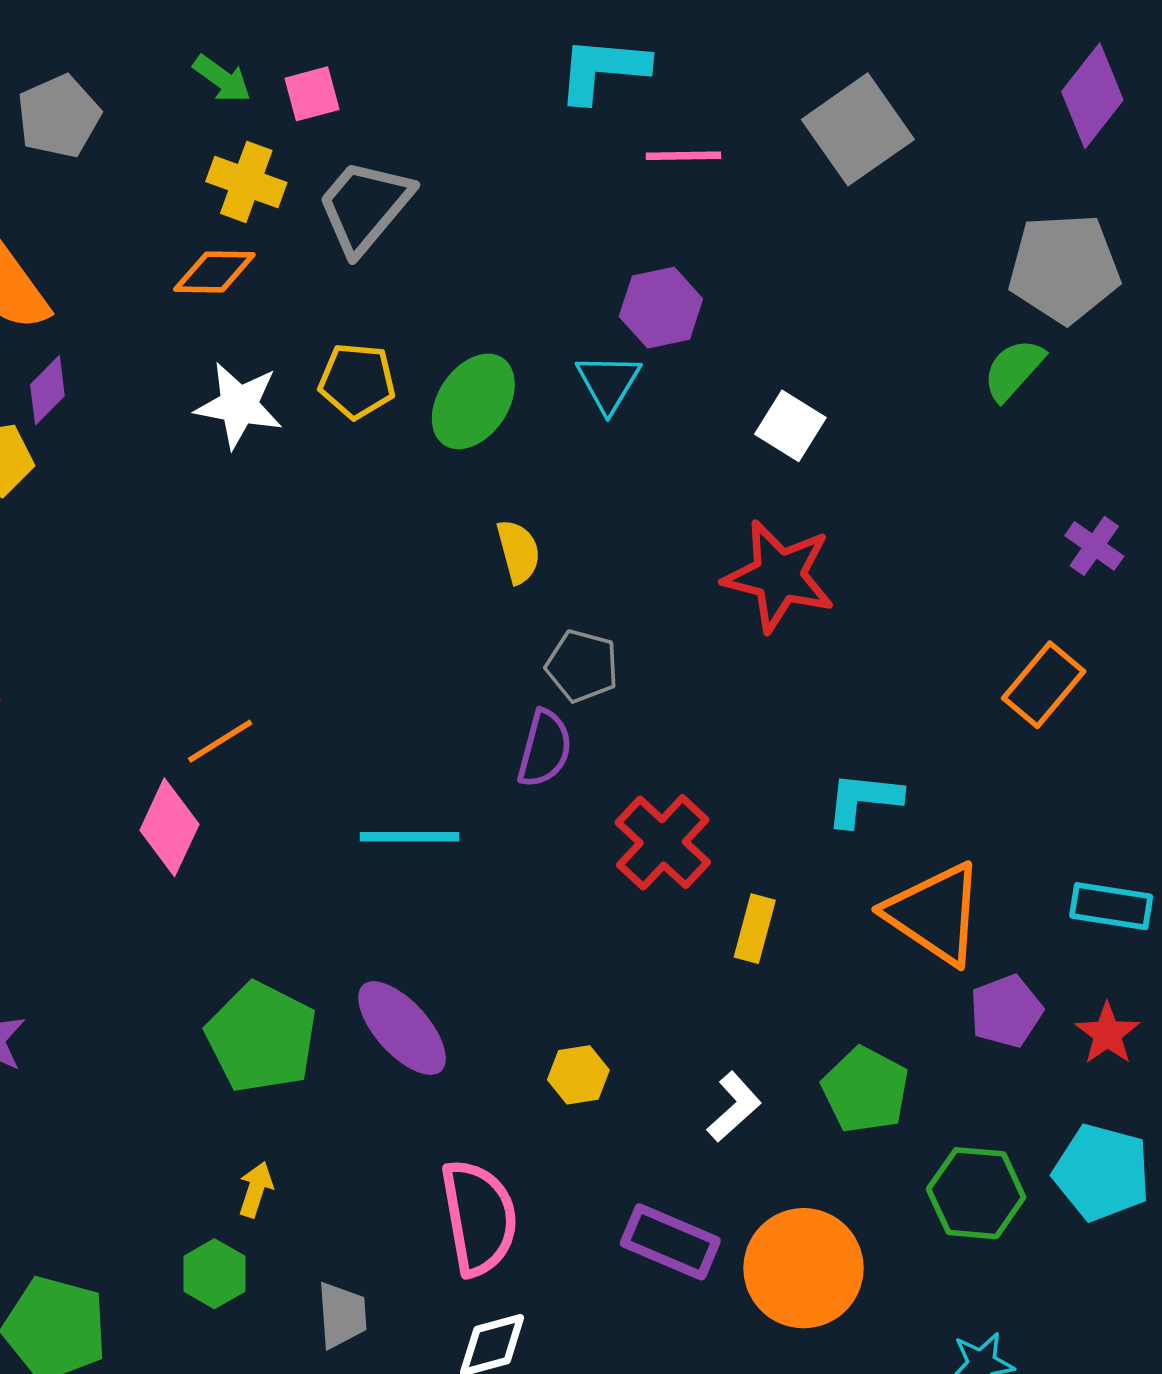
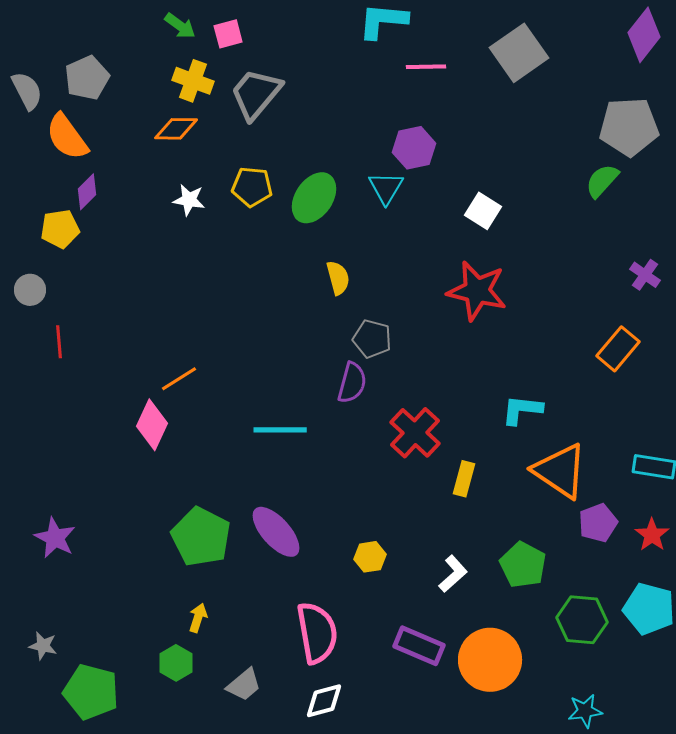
gray pentagon: (59, 116) -> (87, 78), moved
white star: (239, 405) -> (189, 200), size x0.7
gray trapezoid: (342, 1315) -> (244, 685), turned 54

